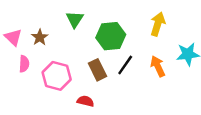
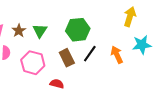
green triangle: (75, 19) -> (40, 31), moved
yellow arrow: (158, 24) -> (130, 17), moved

